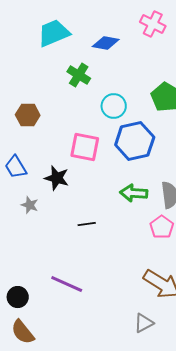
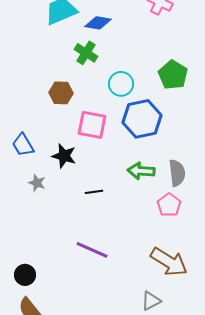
blue diamond: (106, 43) -> (98, 23), moved
brown hexagon: (28, 115) -> (61, 93), moved
black line: (87, 224) -> (94, 192), moved
purple line: (67, 284) -> (92, 250), moved

